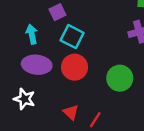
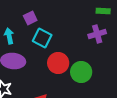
red circle: (75, 67) -> (58, 63), moved

